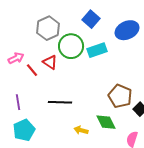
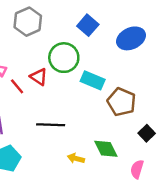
gray hexagon: (48, 28) -> (28, 22), moved
cyan rectangle: (97, 50) -> (93, 80), moved, turned 42
brown pentagon: (120, 96) -> (121, 102), moved

